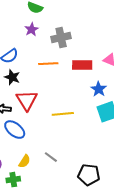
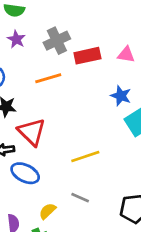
red rectangle: (82, 65) -> (87, 56), moved
yellow line: (63, 114) -> (85, 157), moved
yellow semicircle: (25, 161) -> (47, 211), turned -152

